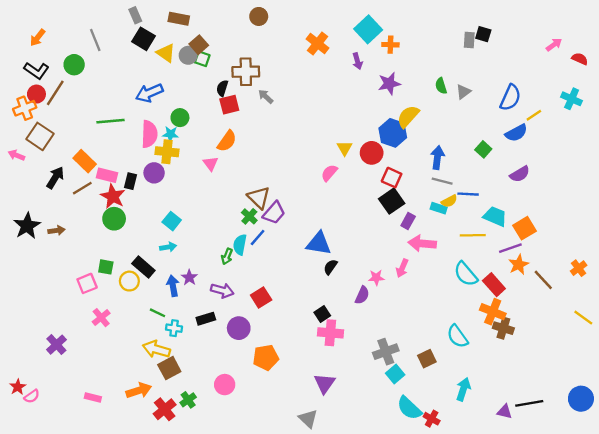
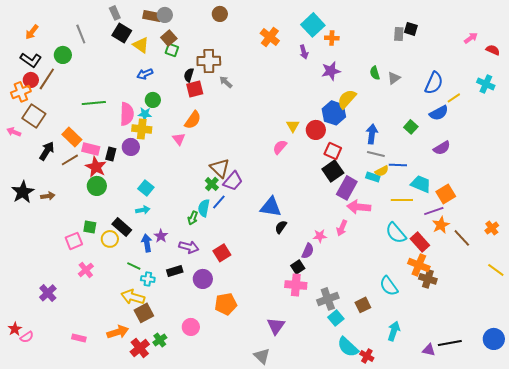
gray circle: (188, 55) -> (165, 15), moved
blue arrow: (149, 93) -> (145, 74), moved, size x0.7
purple rectangle: (408, 221) -> (347, 188), size x1.6
black square: (322, 314) -> (298, 267), moved
pink cross: (330, 333) -> (296, 285), moved

